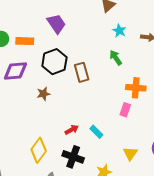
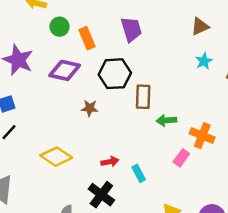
orange rectangle: (25, 41) -> (87, 38), turned 48
green arrow: (116, 58) -> (166, 120), moved, turned -77
yellow diamond: (39, 150) -> (56, 157), moved, turned 70

